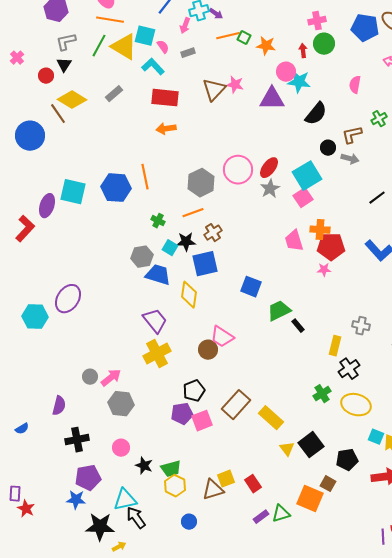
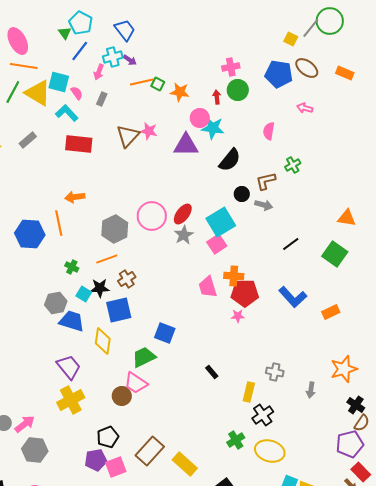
gray rectangle: (188, 53) -> (102, 99), turned -48
orange arrow: (166, 129) -> (75, 197), moved
green trapezoid: (279, 311) -> (144, 357), moved

